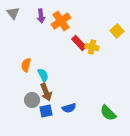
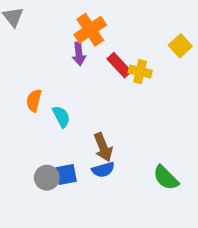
purple arrow: (41, 16) -> (79, 54), moved
brown arrow: (46, 92) -> (103, 147), moved
gray circle: (32, 100) -> (47, 178), moved

